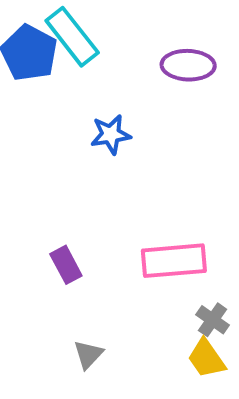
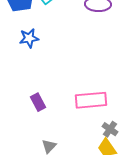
blue star: (111, 134) -> (29, 38), moved

